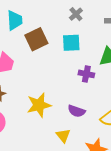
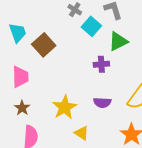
cyan square: (71, 43) -> (91, 26), moved, turned -30
yellow triangle: (63, 136) -> (82, 133), moved

